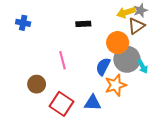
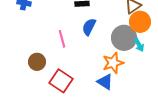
orange circle: (118, 43) -> (140, 22), moved
blue semicircle: (103, 66) -> (89, 27), moved
blue triangle: (93, 103) -> (105, 82), moved, turned 30

